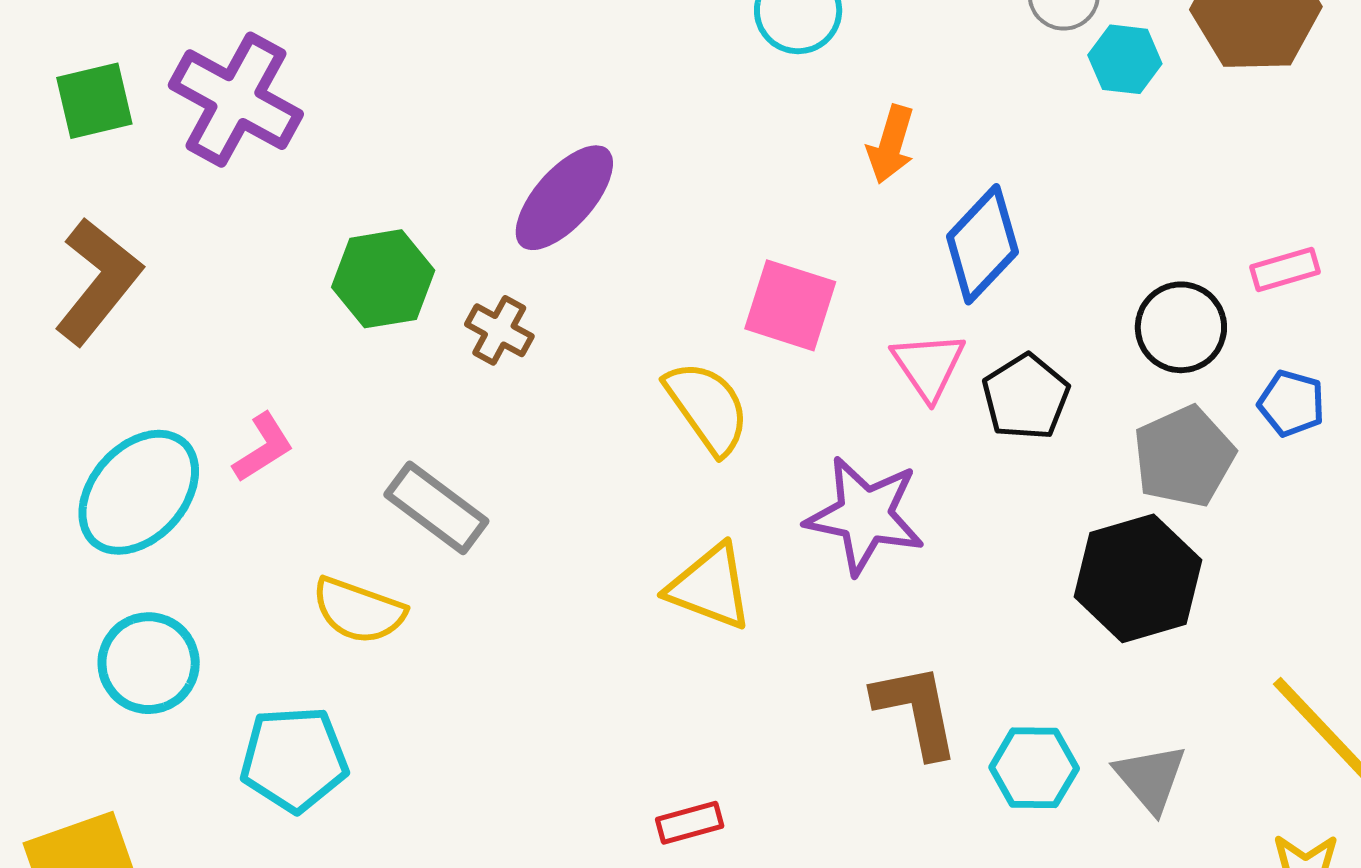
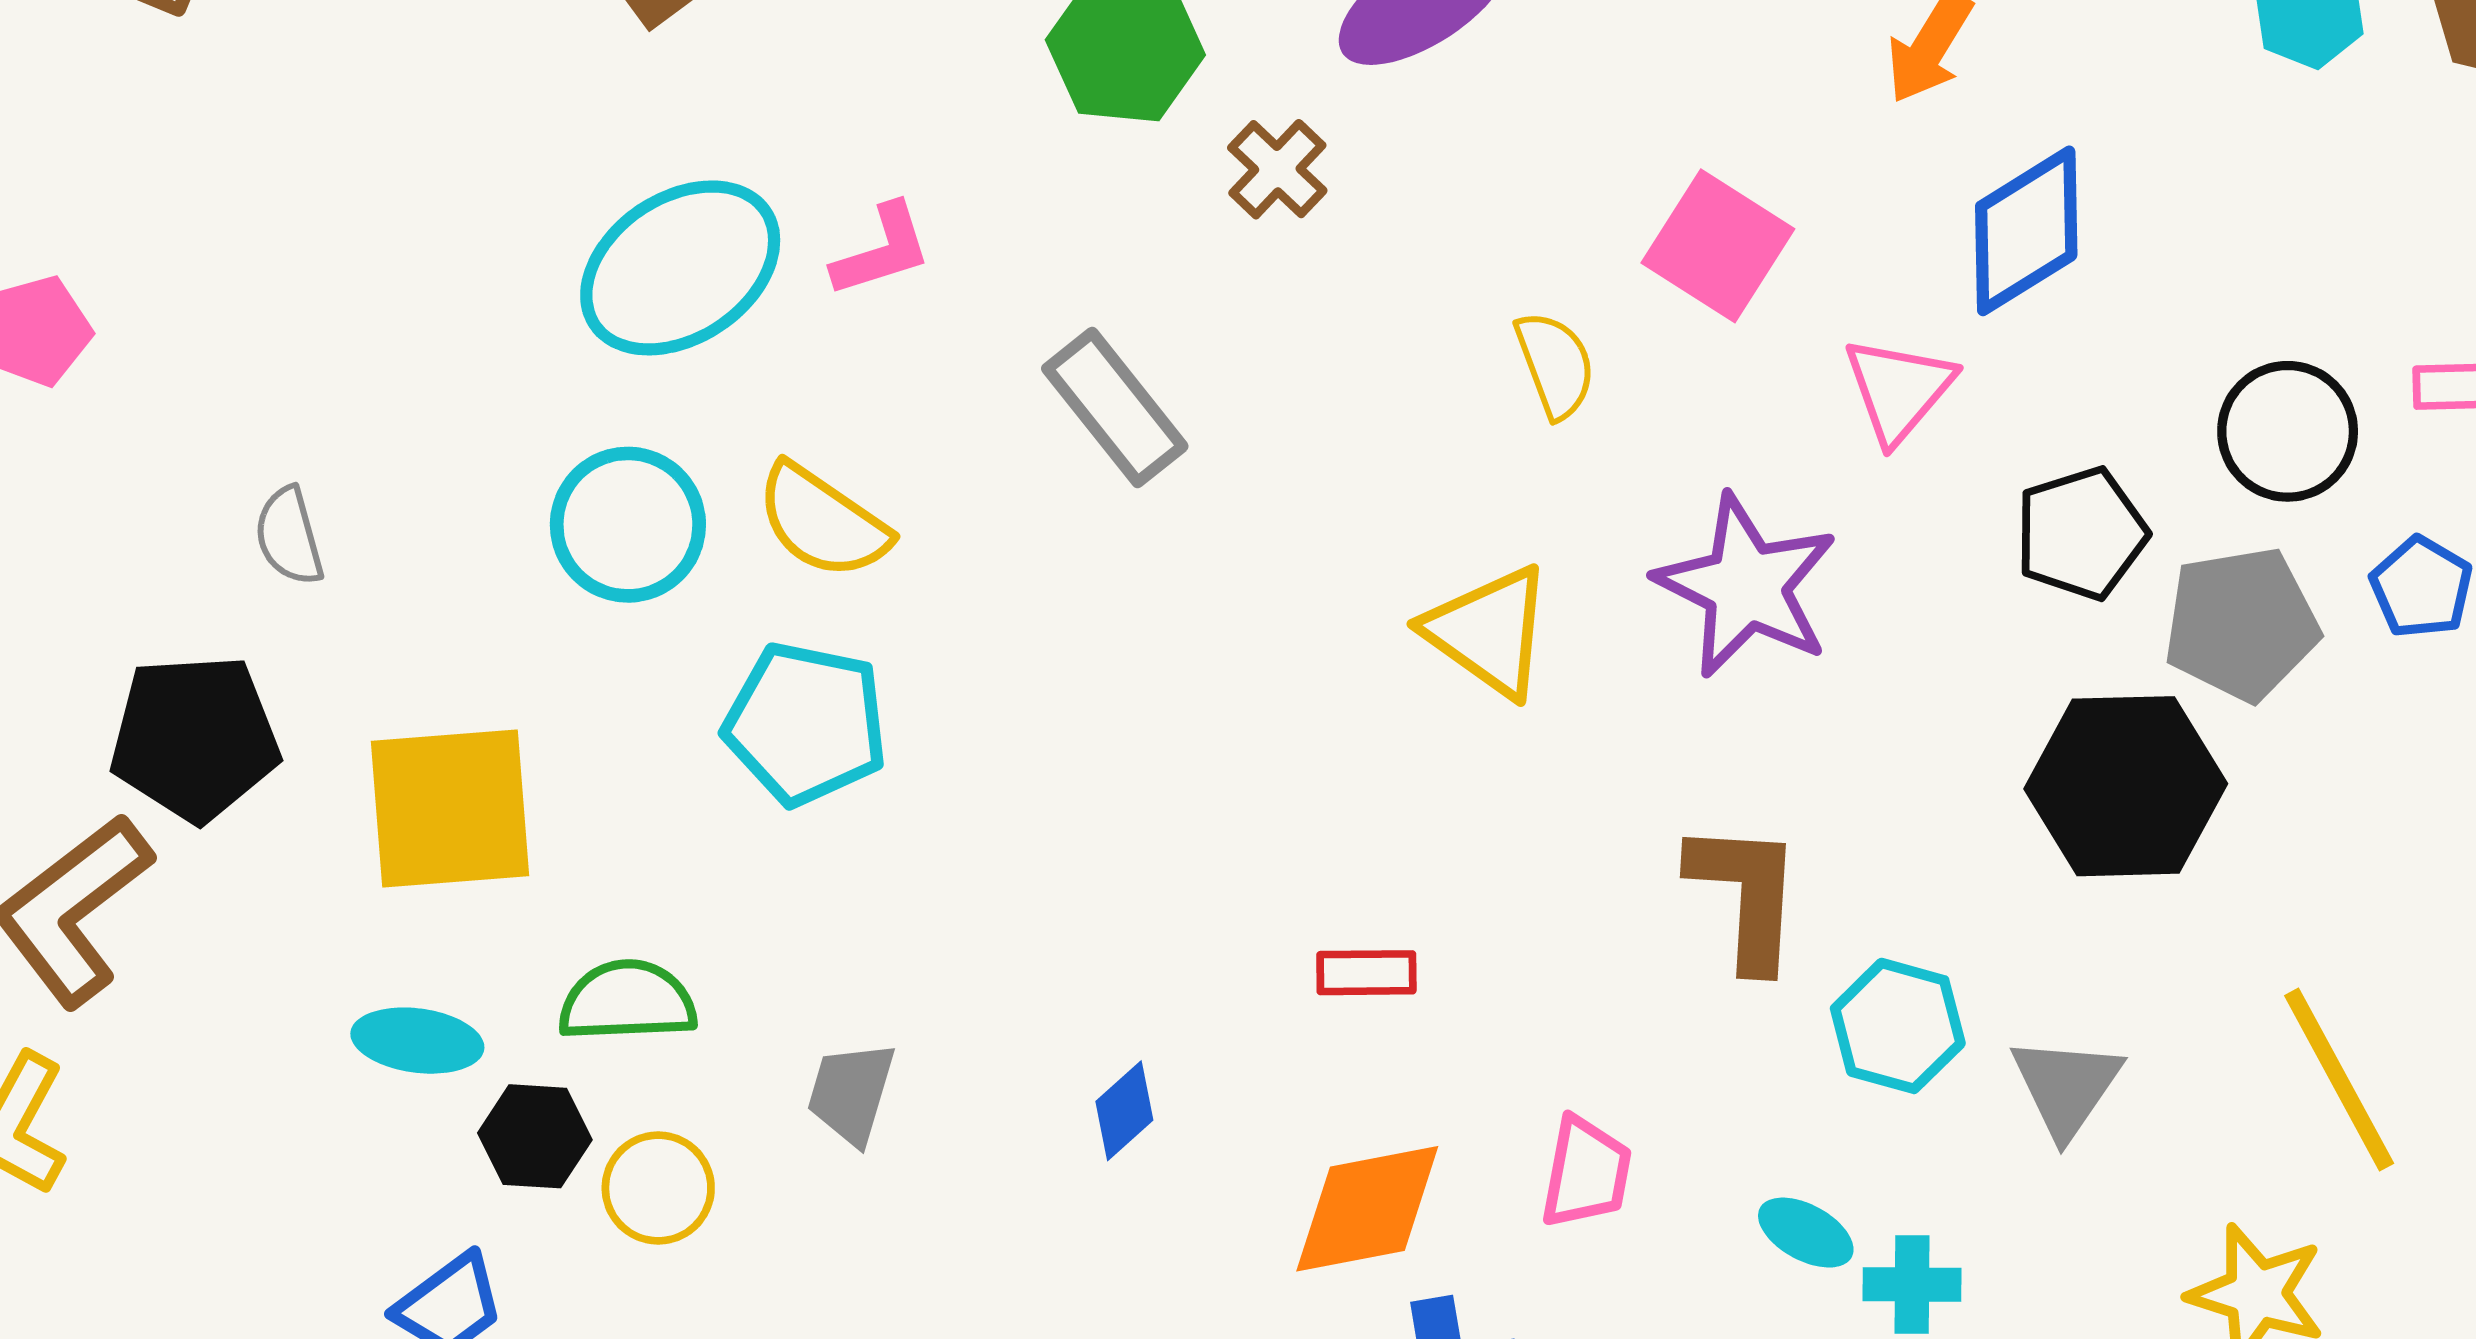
black pentagon: (1026, 397) -> (2081, 533), moved
yellow semicircle: (707, 407) -> (1555, 365), size x0.7
yellow semicircle: (359, 610) -> (822, 522), moved

